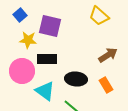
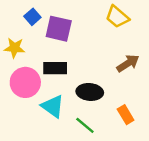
blue square: (20, 15) -> (32, 17), moved
yellow star: (28, 40) -> (15, 48), moved
orange rectangle: (106, 85) -> (126, 115), moved

